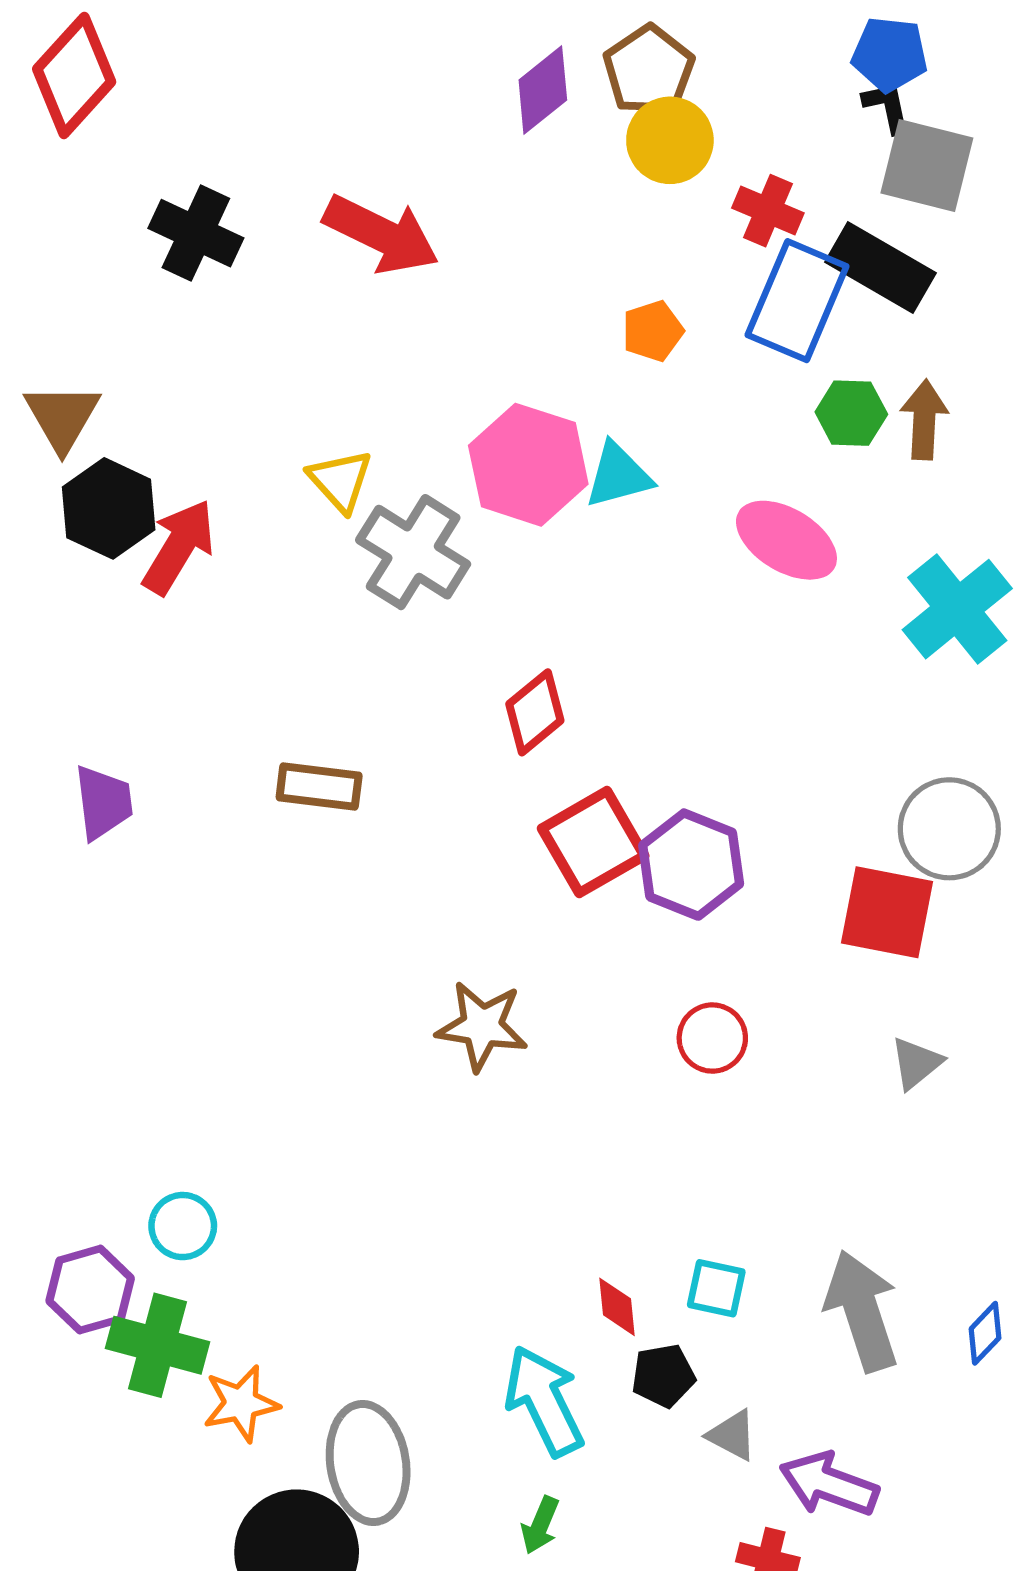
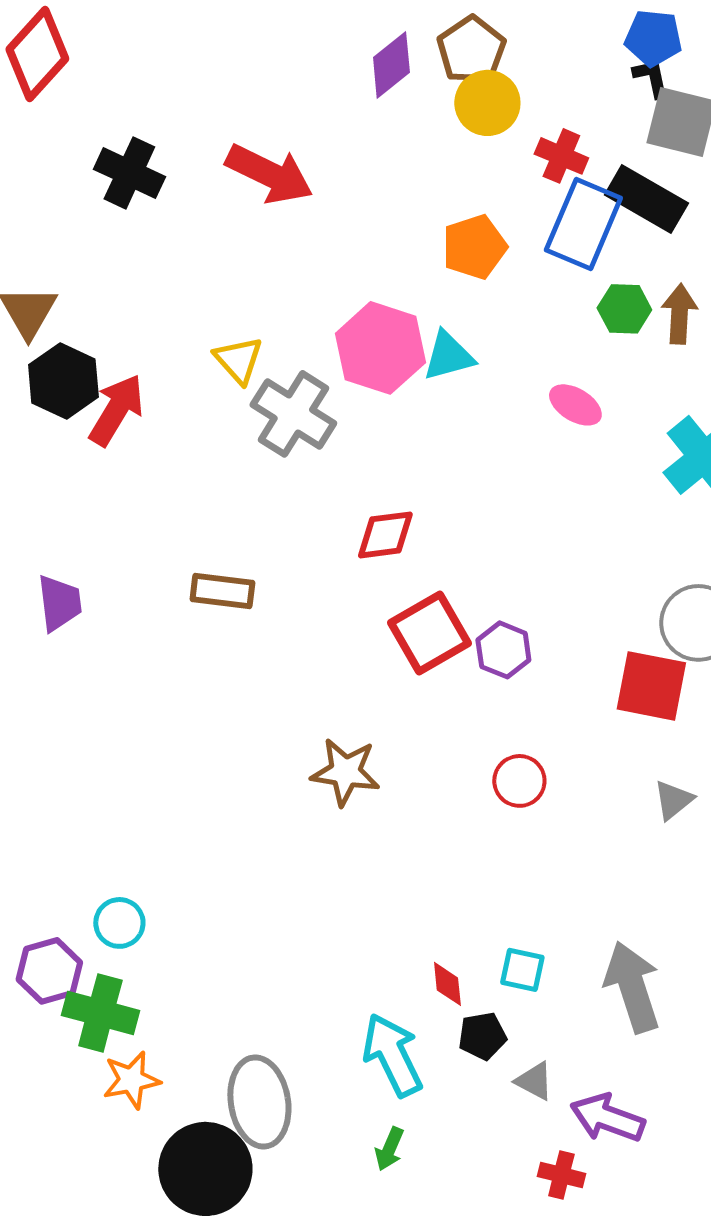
orange pentagon: (653, 331) -> (474, 247), size x1.4
pink ellipse: (786, 540) -> (575, 405), size x0.7
red diamond: (535, 712) -> (385, 535), turned 32
purple hexagon: (691, 865) -> (503, 650), size x0.7
orange star: (241, 1403) -> (131, 1080), moved

